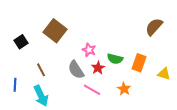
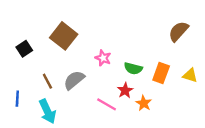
red star: (98, 68) -> (125, 90), moved
gray semicircle: (76, 70) -> (74, 80), moved, turned 84
yellow triangle: (164, 74) -> (190, 75), moved

